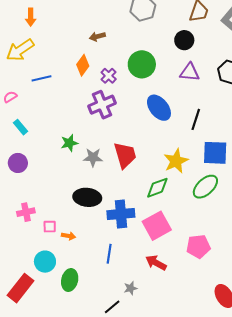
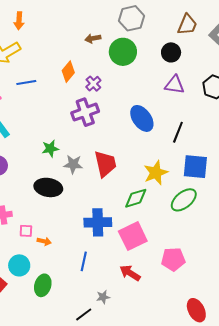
brown arrow: (97, 36) -> (93, 38), moved
green circle: (142, 64) -> (123, 52), moved
black ellipse: (87, 197) -> (48, 187), moved

